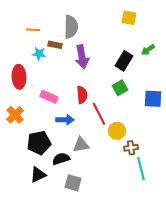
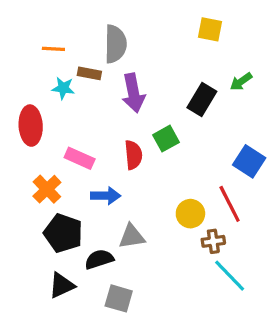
green square: (120, 88) -> (166, 139), moved
blue square: (153, 99) -> (249, 161), turned 30
red line: (99, 114) -> (230, 204), moved
orange cross: (15, 115) -> (47, 189), moved
black pentagon: (39, 143) -> (63, 233), turned 30
cyan line: (141, 169) -> (230, 276), turned -30

